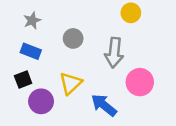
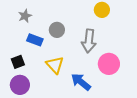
blue rectangle: (31, 51) -> (35, 40), moved
yellow triangle: (71, 83) -> (55, 65), turned -30
purple circle: (41, 101) -> (20, 85), moved

